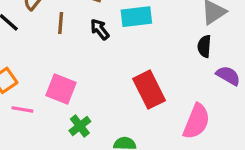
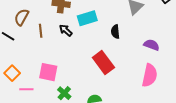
black semicircle: (204, 46) -> (115, 32), moved
pink semicircle: (196, 121) -> (150, 75), moved

